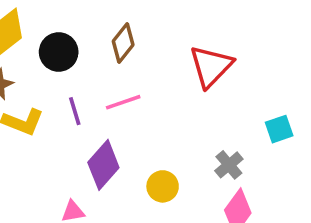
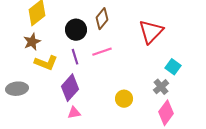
black circle: (59, 52) -> (76, 30), moved
cyan square: (279, 129) -> (173, 67), moved, turned -35
purple diamond: (103, 165) -> (70, 88), moved

